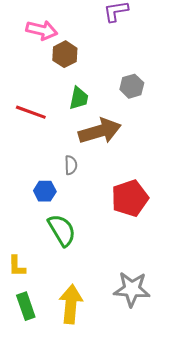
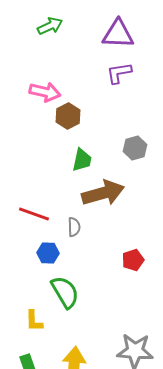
red line: (31, 112) -> (34, 214), moved
red pentagon: (130, 198) -> (133, 260), size x0.6
yellow L-shape: (17, 266) -> (34, 321), moved

